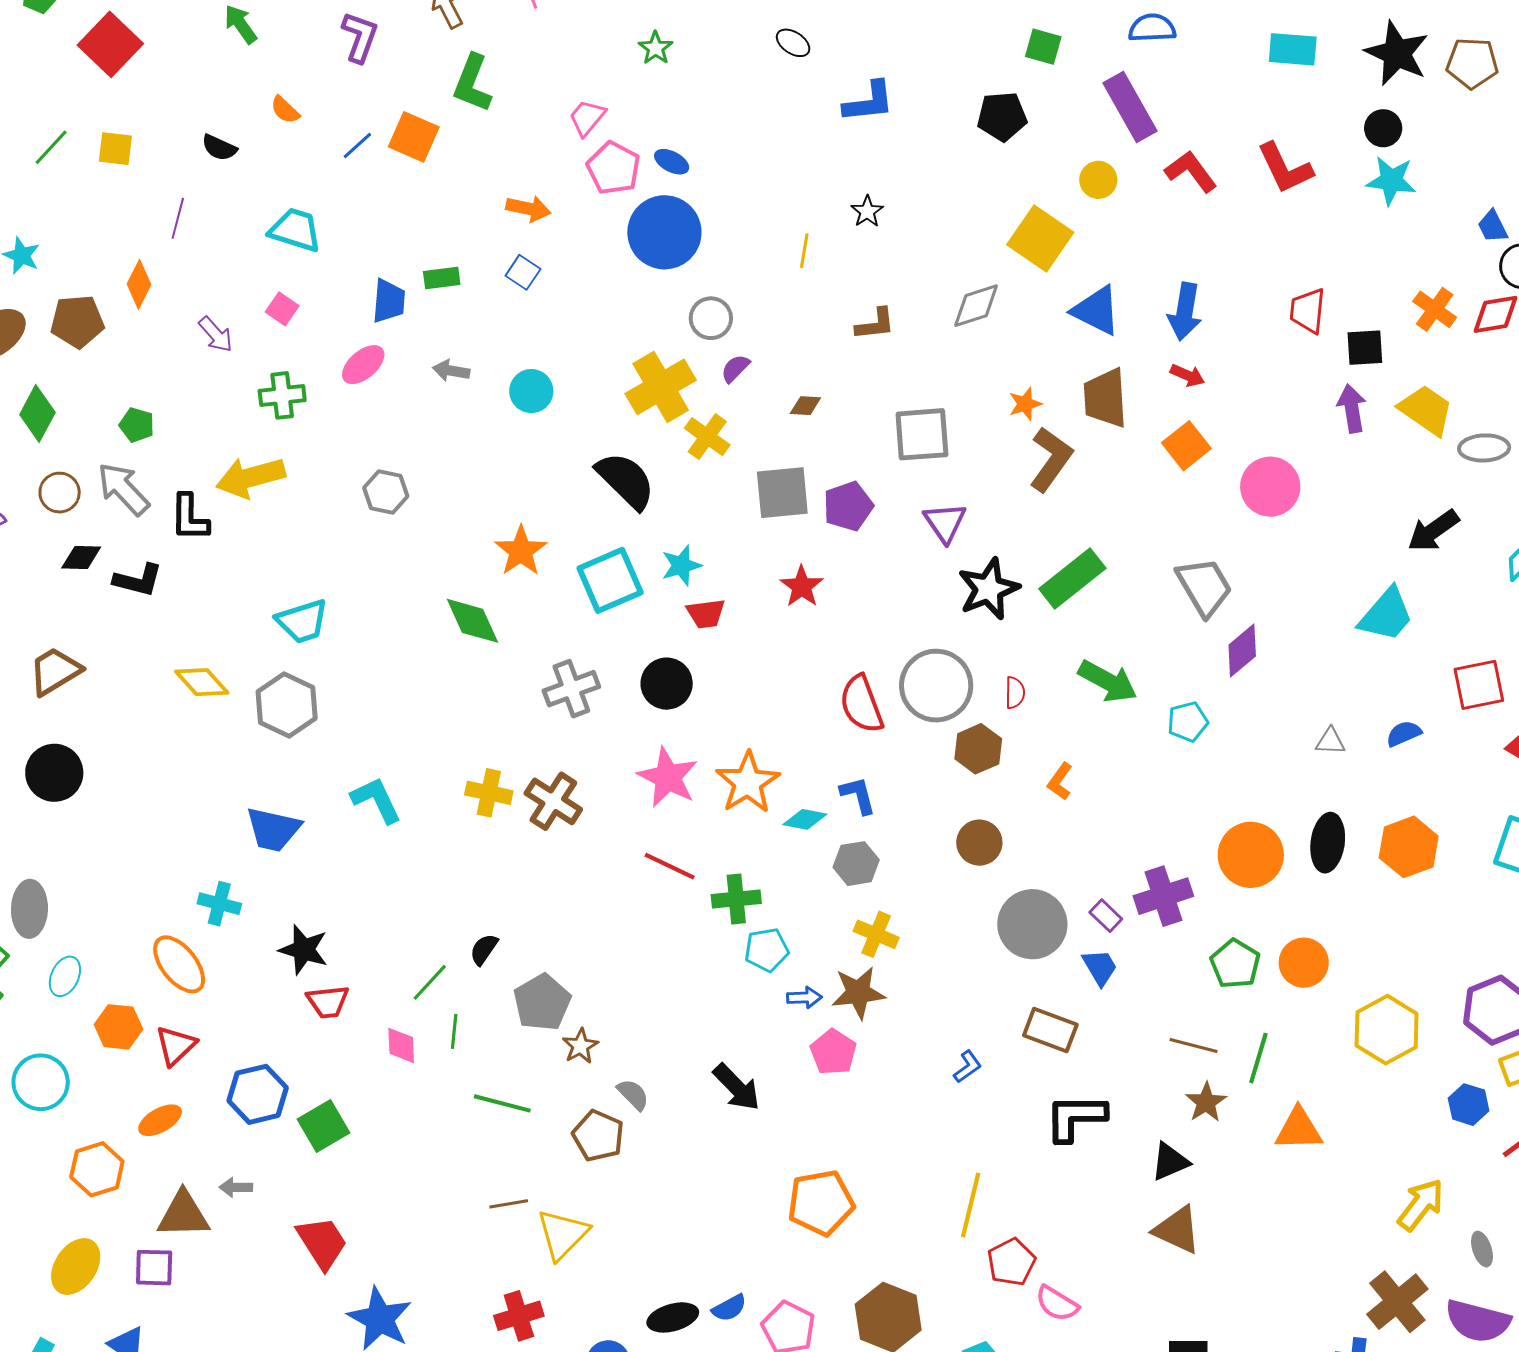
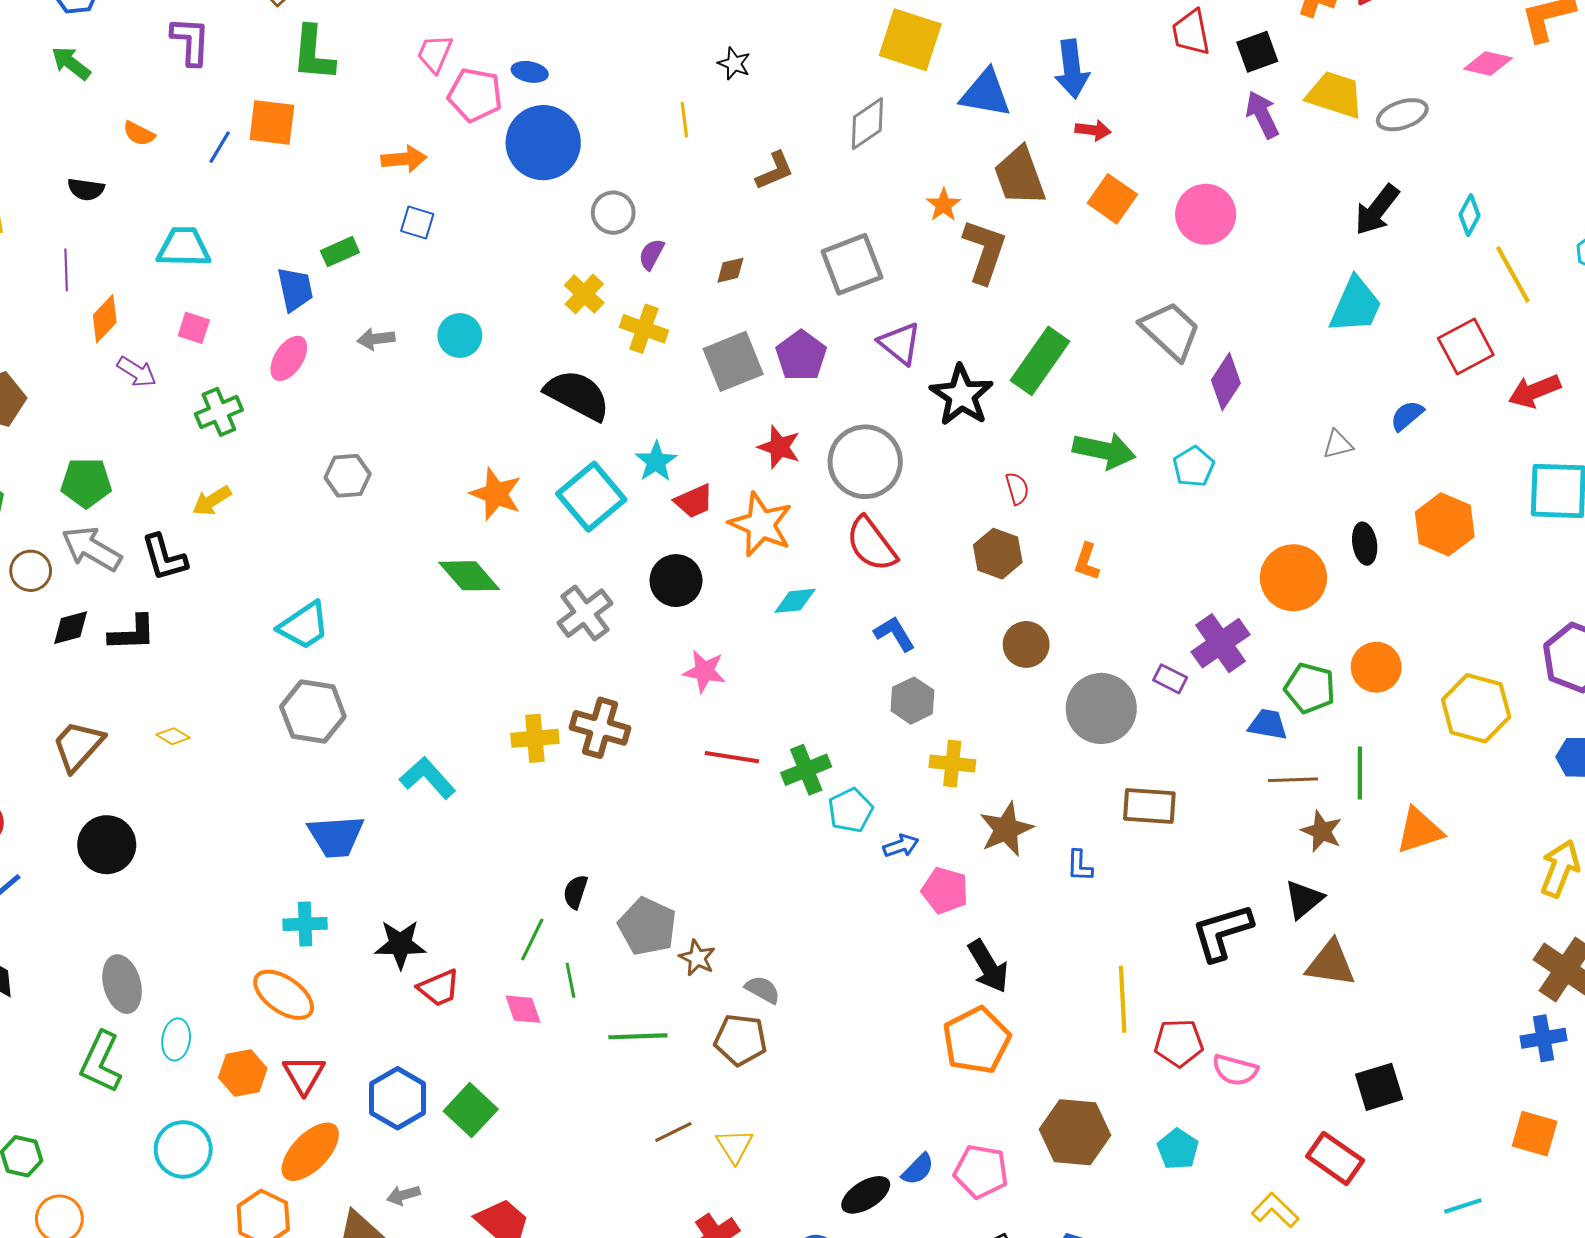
orange diamond: (139, 284) -> (105, 319), moved, turned 33
yellow cross: (661, 387) -> (584, 294), size x0.6
green pentagon: (137, 425) -> (86, 483), size x1.4
yellow arrow: (251, 477) -> (212, 501), size x0.6
yellow diamond: (202, 682) -> (173, 736), moved, size x0.6
gray circle: (936, 686) -> (865, 462), moved
pink star: (668, 777) -> (704, 671), size x0.7
orange star: (748, 783) -> (761, 524), moved
cyan diamond: (805, 819) -> (795, 601), moved
black ellipse: (1328, 843) -> (1365, 544), size x0.7
blue trapezoid: (1100, 967) -> (1268, 724), moved, turned -33
brown star: (858, 993) -> (1006, 829), moved
blue L-shape: (968, 1067) -> (1080, 866), turned 144
black arrow: (737, 1087) -> (988, 966), moved, turned 30
black L-shape: (1075, 1117) -> (1222, 932), moved
orange ellipse: (160, 1120) -> (310, 1152), size x1.5
yellow triangle: (563, 1234) -> (735, 1146), size x0.7
red pentagon: (1011, 1262) -> (1179, 1043), turned -30

